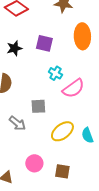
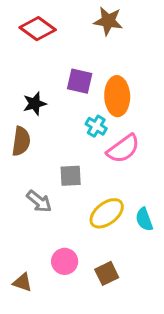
orange ellipse: (82, 36) -> (117, 96), moved
black star: (14, 48) -> (35, 104), moved
brown square: (62, 171) -> (107, 273), turned -35

